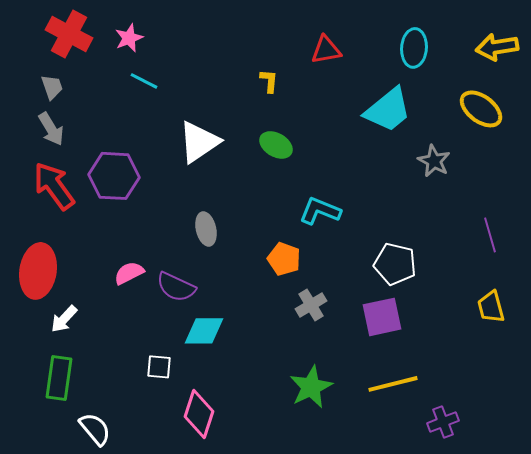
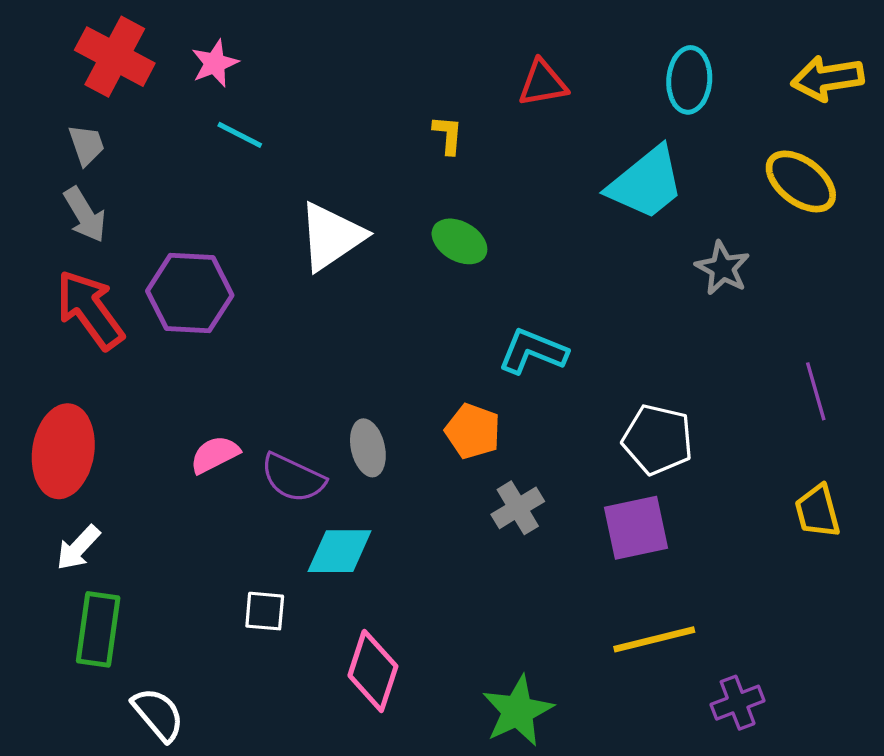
gray ellipse: (206, 229) -> (368, 448), moved
white arrow: (64, 319) -> (78, 548), moved
green star: (311, 387) -> (518, 711), moved
pink diamond: (199, 414) -> (373, 671), moved

